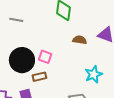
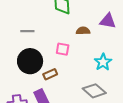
gray line: (16, 20) -> (27, 31), moved
pink square: (45, 57) -> (63, 49), moved

